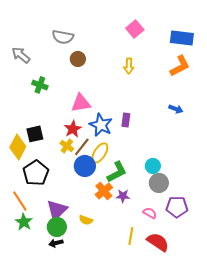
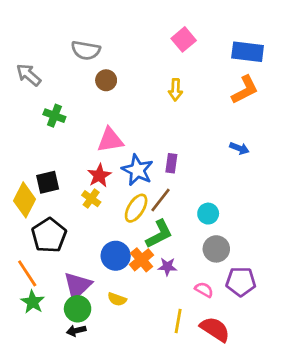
brown line: (82, 147) -> (161, 200), moved
blue circle: (85, 166) -> (116, 256), moved
cyan circle: (153, 166) -> (208, 214), moved

